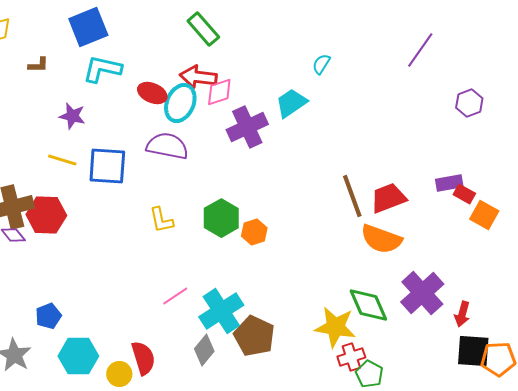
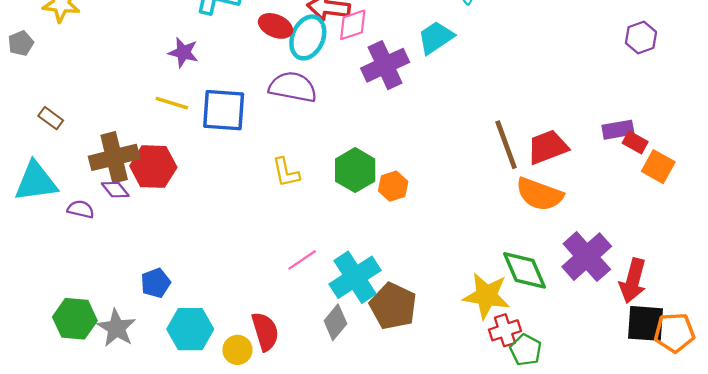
red arrow: (462, 314) -> (633, 281), size x1.5

